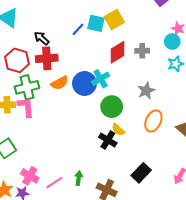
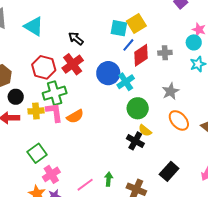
blue line: (78, 29) -> (128, 45), moved
black arrow: (42, 38) -> (76, 38), moved
red cross: (47, 58) -> (73, 64), turned -30
orange semicircle: (60, 83) -> (75, 116), moved
blue circle: (85, 83) -> (108, 73), moved
orange ellipse: (153, 121) -> (179, 120), turned -65
pink cross: (30, 176) -> (51, 174), moved, turned 30

